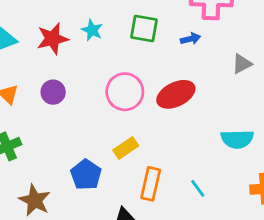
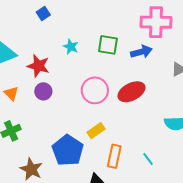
red star: (53, 39) -> (38, 66), moved, turned 30
blue arrow: (190, 39) -> (141, 52), size x1.5
blue pentagon: (86, 175) -> (68, 150), size x1.4

